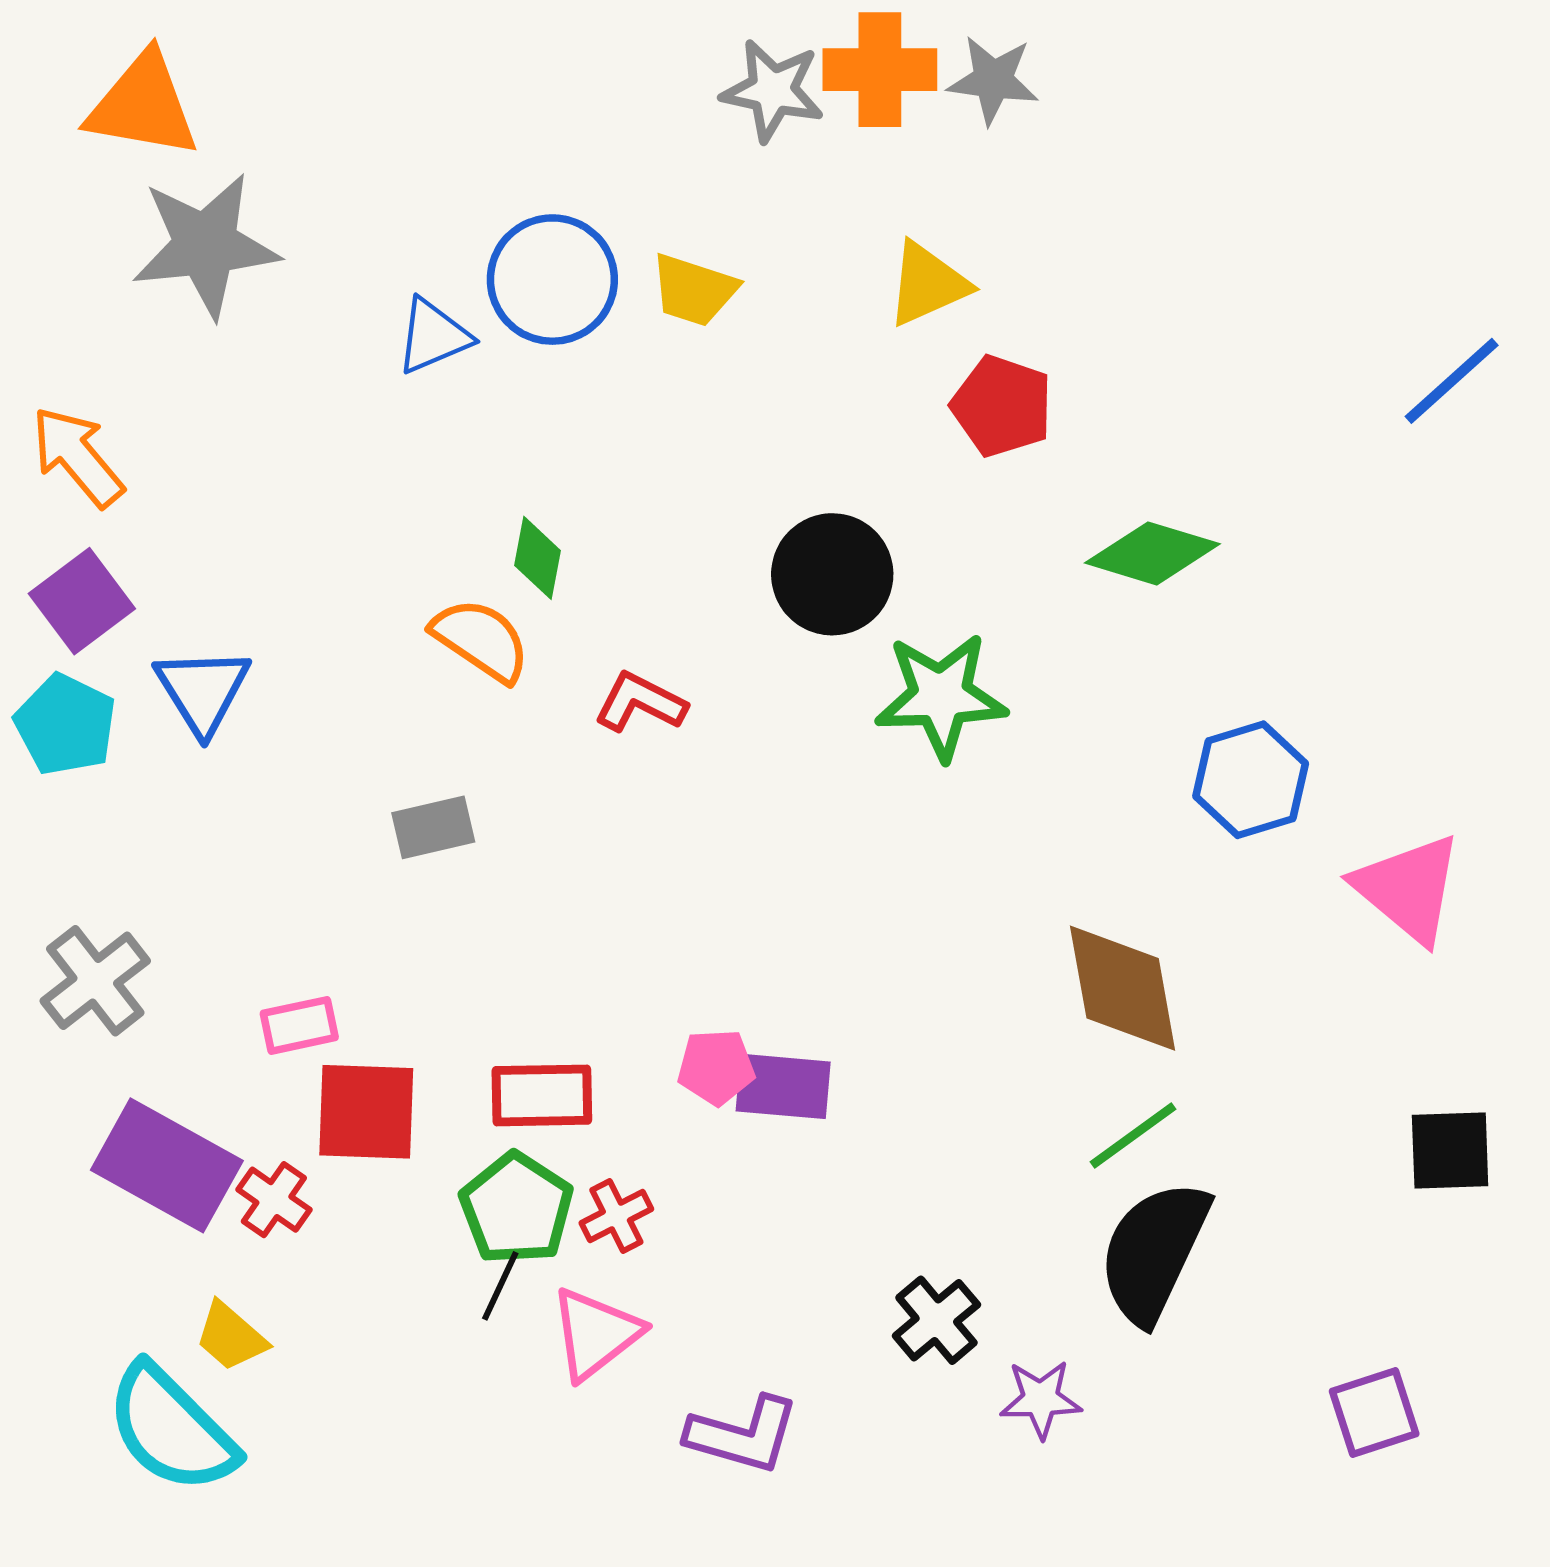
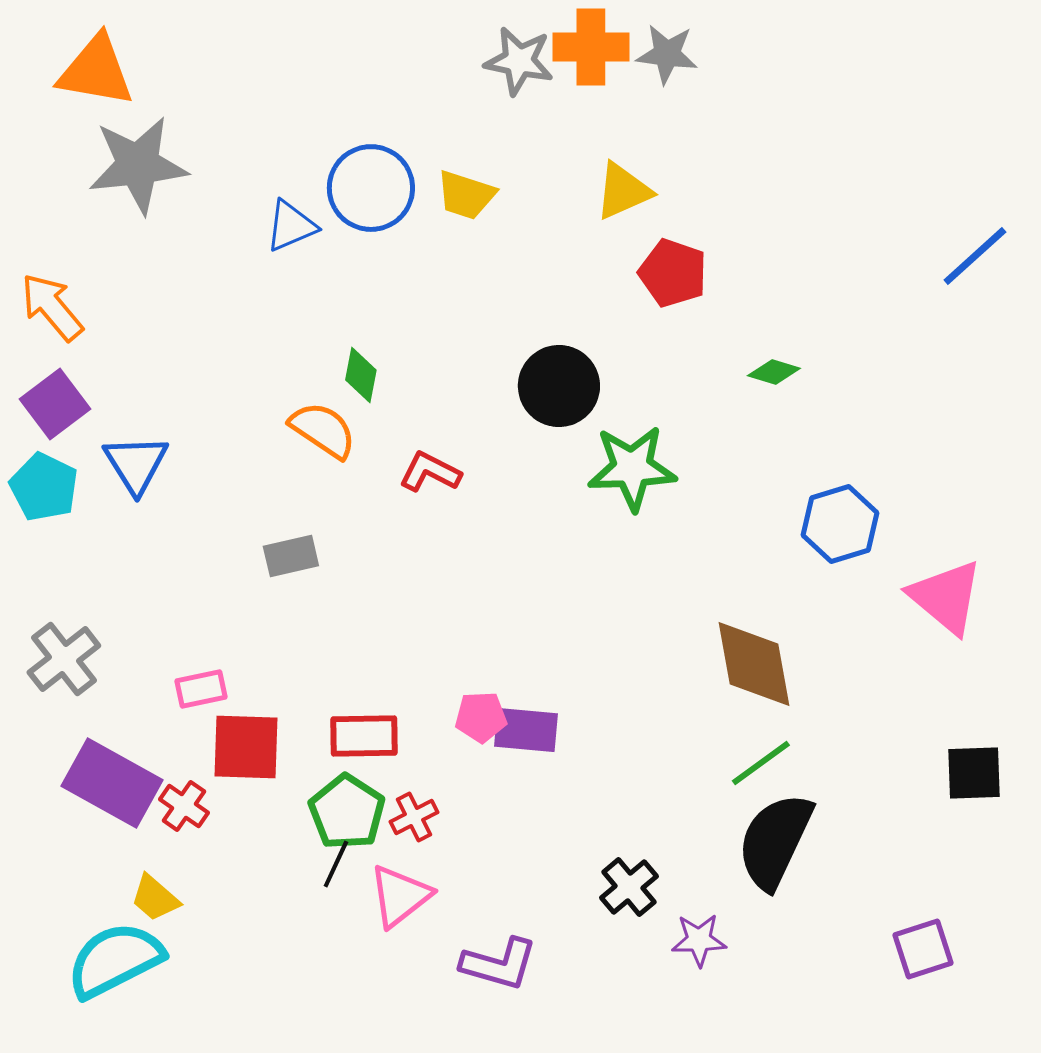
green diamond: (1152, 553) -> (774, 372), size x0.6
cyan semicircle: (171, 1429) -> (115, 960), turned 108

